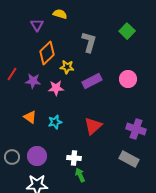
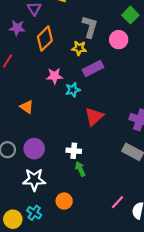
yellow star: (67, 67) -> (79, 48), moved
pink circle: (128, 79) -> (119, 40), moved
purple star: (33, 81) -> (17, 28), moved
cyan star: (55, 122) -> (73, 90), moved

